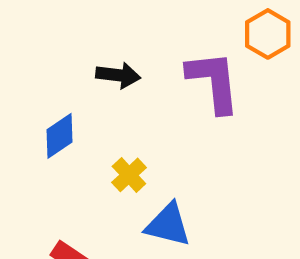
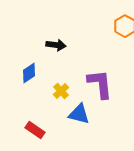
purple L-shape: (214, 82) -> (100, 84), moved

